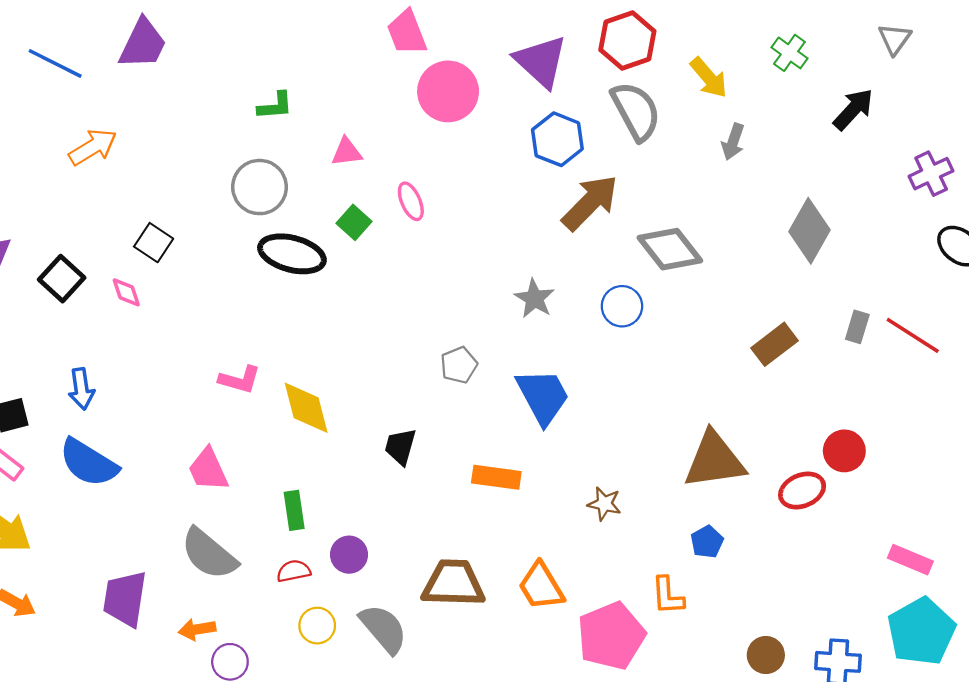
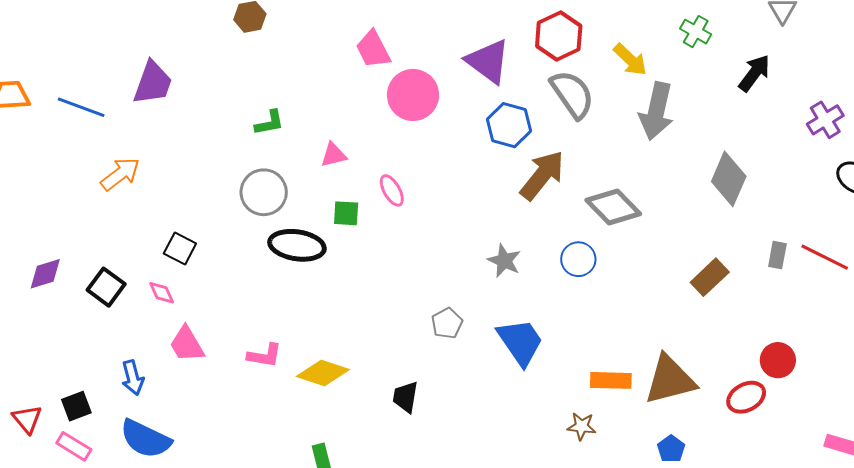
gray arrow: (733, 142) -> (656, 111), size x1.8
green square: (354, 222) -> (346, 213), turned -32
yellow diamond: (306, 408) -> (323, 373), turned -51
pink trapezoid: (208, 470) -> (187, 344), moved
orange rectangle: (496, 477) -> (611, 380), moved

